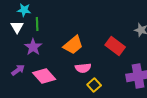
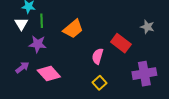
orange trapezoid: (73, 45) -> (73, 29), moved
purple star: (33, 47) -> (38, 44), turned -30
pink semicircle: (83, 68) -> (98, 56), moved, turned 112

